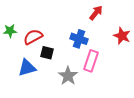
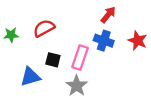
red semicircle: (33, 37) -> (44, 28), moved
blue cross: (79, 39) -> (104, 41), moved
pink rectangle: (91, 61) -> (80, 58), moved

